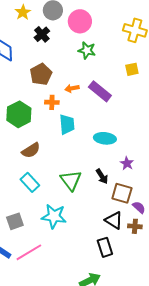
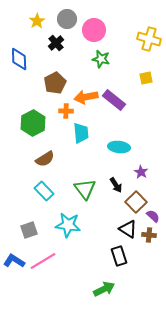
orange arrow: (72, 88) -> (86, 97), size x1.6
brown square: (122, 193) -> (136, 202), turned 30

